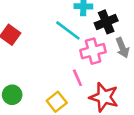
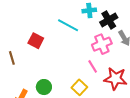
cyan line: (68, 30) -> (68, 25), moved

